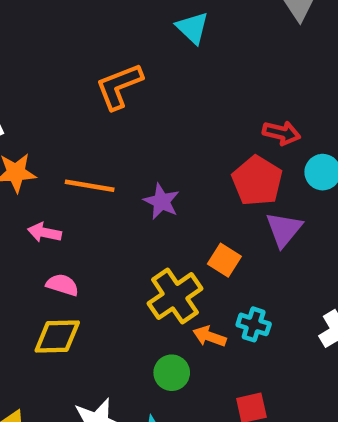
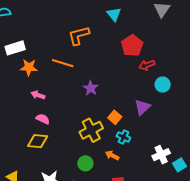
red arrow: (282, 133) -> (147, 65), turned 140
red pentagon: (257, 181) -> (132, 46), moved
orange line: (90, 186) -> (63, 63), moved
cyan cross: (254, 324) -> (123, 137), moved
orange arrow: (209, 336) -> (112, 155), moved

